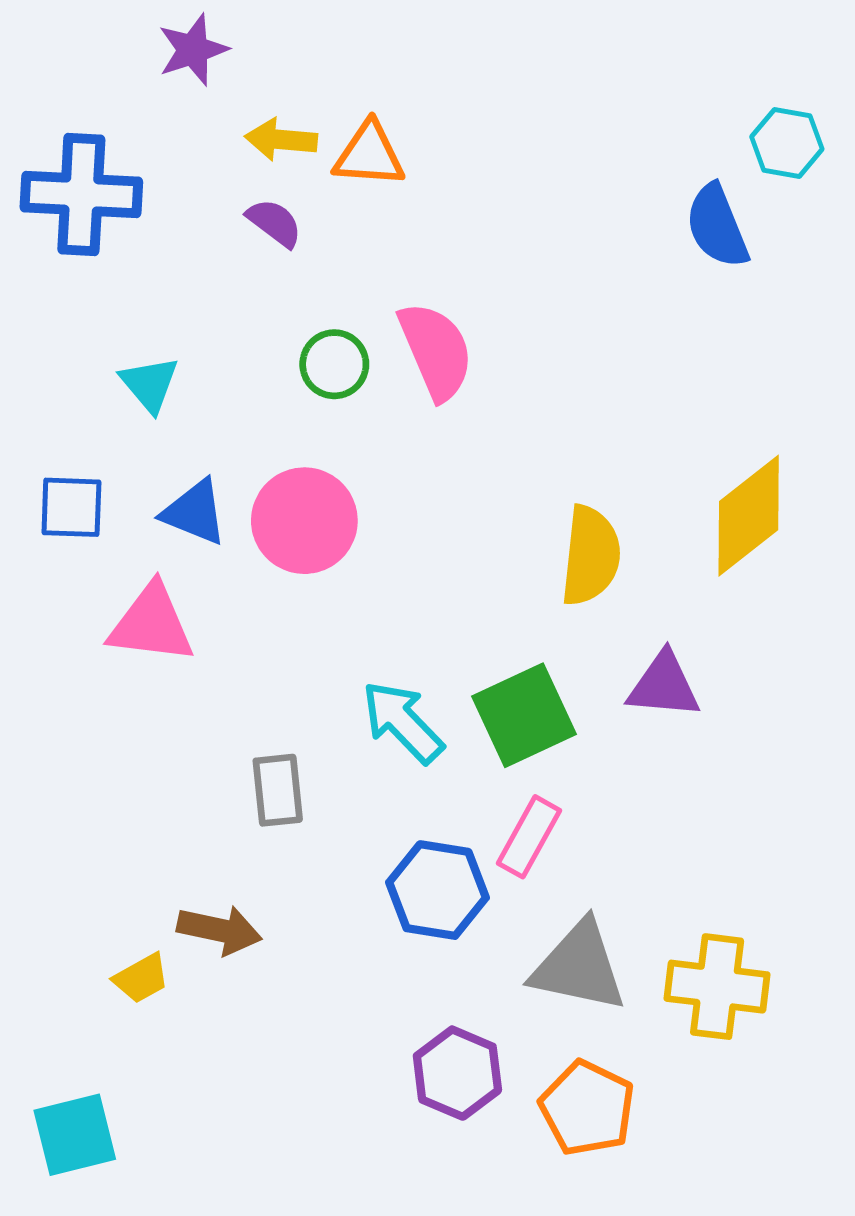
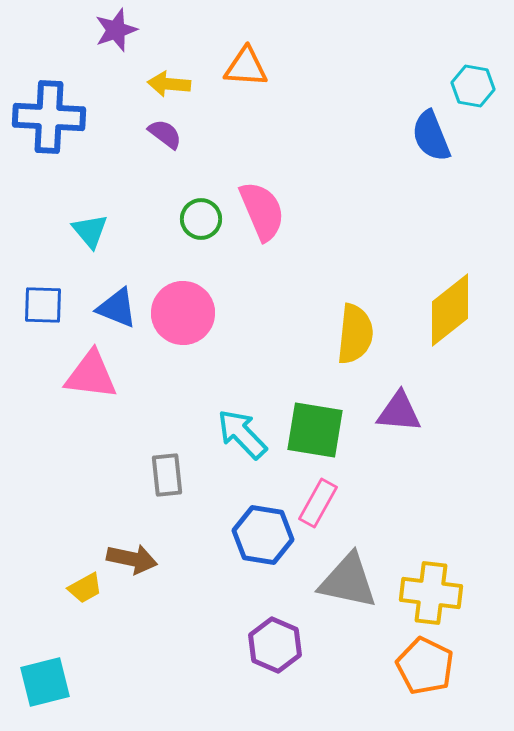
orange triangle: (369, 155) -> (246, 67), moved
green square: (524, 715) -> (315, 430), turned 34
orange pentagon: (587, 1108) -> (425, 666), moved

